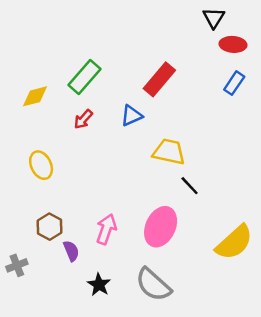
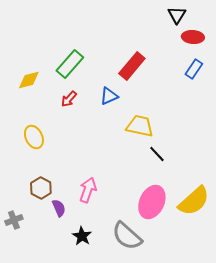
pink ellipse: (161, 227) -> (152, 202), moved

